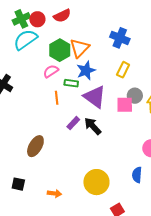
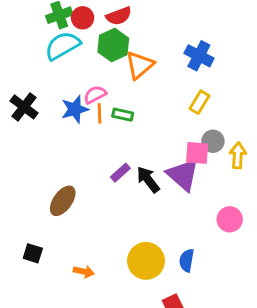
green hexagon: (60, 50) -> (113, 45), moved
blue star: (86, 71) -> (75, 109), moved
purple triangle: (95, 97) -> (183, 175), moved
orange line: (57, 98) -> (99, 113), moved
blue semicircle: (137, 175) -> (187, 260), moved

